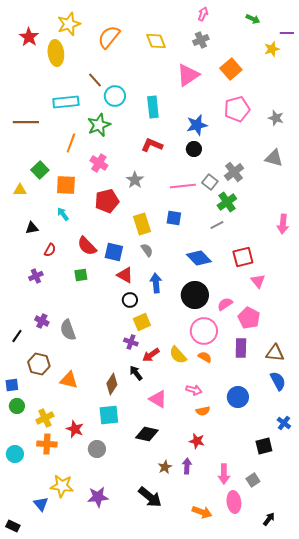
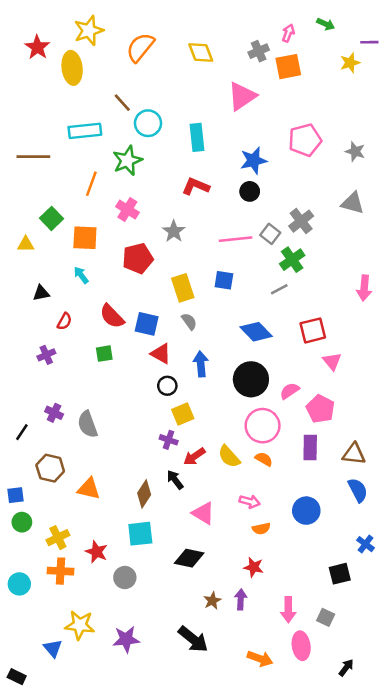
pink arrow: (203, 14) -> (288, 33), moved
orange square: (231, 69) -> (288, 67), moved, turned 30
gray square: (253, 480) -> (326, 617), turned -32

